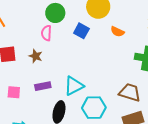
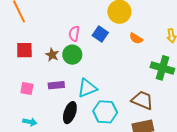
green circle: (55, 13) -> (72, 55), moved
pink semicircle: (46, 33) -> (74, 34), moved

